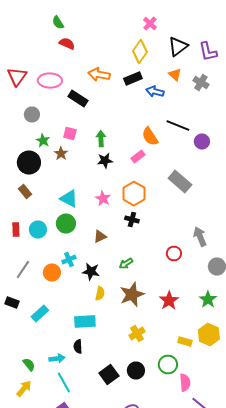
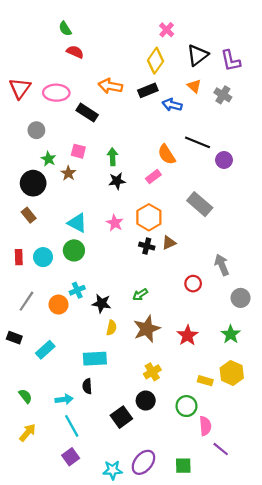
brown triangle: (100, 236) -> (169, 243), moved
green semicircle: (29, 364) -> (25, 396), moved
black circle: (136, 370) -> (146, 401), moved

